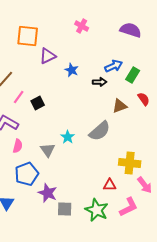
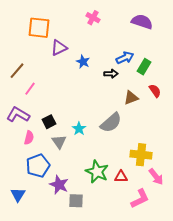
black square: (38, 103) -> (49, 122), moved
green star: (97, 210) -> (97, 172), moved

